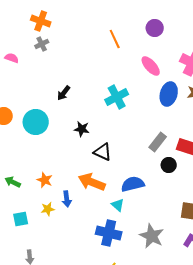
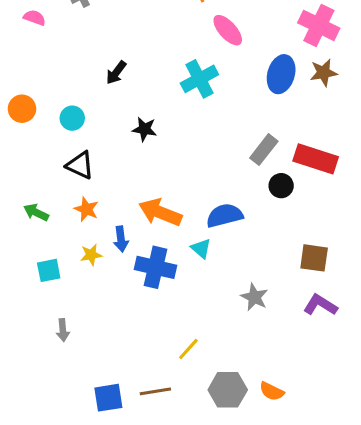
pink ellipse: (151, 66) -> (228, 30), moved
cyan circle: (36, 122) -> (72, 118), size x0.6
black triangle: (103, 152) -> (80, 165), moved
blue cross: (109, 233) -> (155, 267), moved
gray star: (152, 236) -> (254, 297), size x0.7

